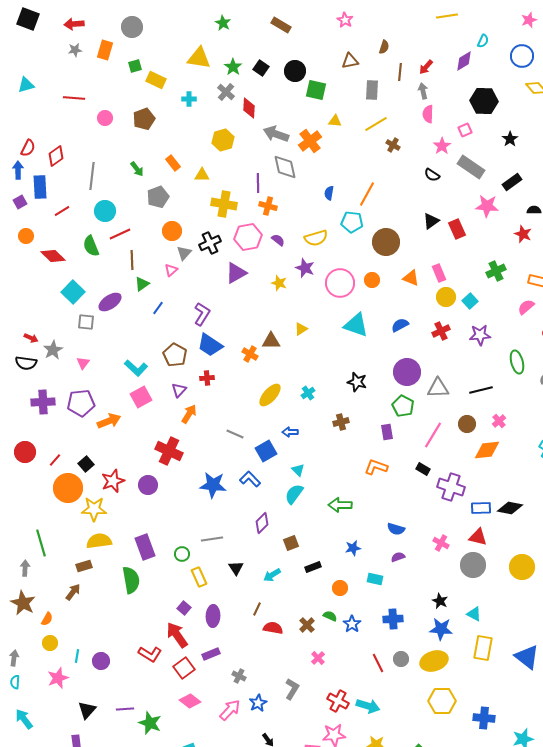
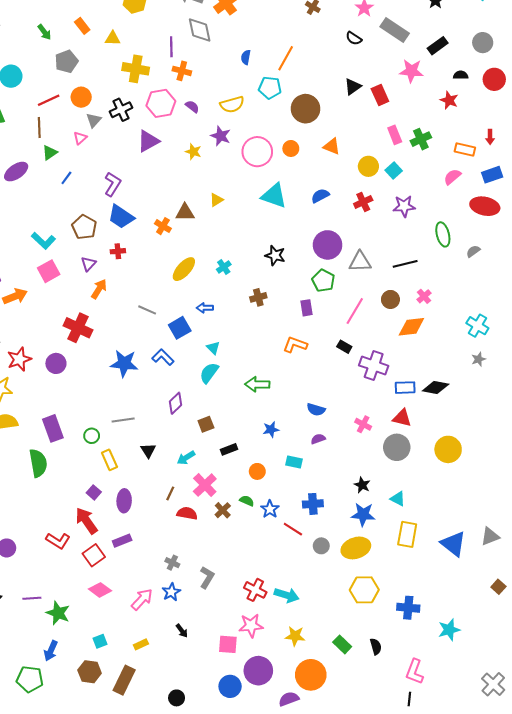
red line: (120, 234) -> (49, 100), moved
pink rectangle: (439, 273) -> (395, 135), moved
pink cross: (318, 658) -> (205, 485), moved, size x1.6
red line: (378, 663) -> (293, 529), moved, turned -30
gray cross: (239, 676) -> (172, 563), moved

